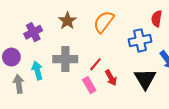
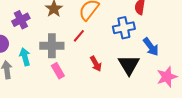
red line: (95, 64) -> (79, 36), moved
pink rectangle: (89, 85) -> (58, 71), moved

